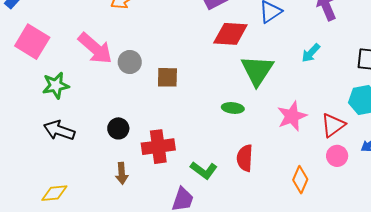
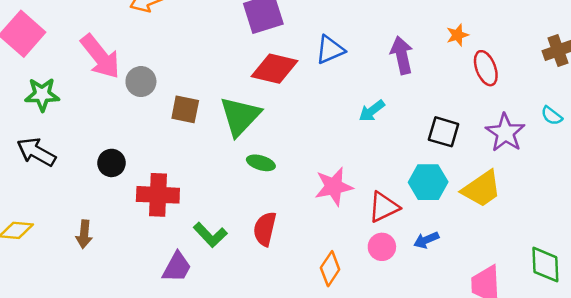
green triangle: (257, 70) -> (240, 116), moved
brown arrow: (122, 173) -> (84, 234), moved

